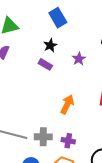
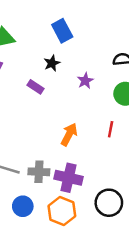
purple rectangle: (45, 64) -> (36, 87), moved
purple cross: (68, 141) -> (68, 178), size x1.6

